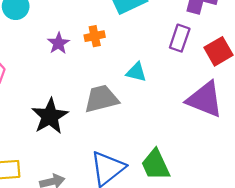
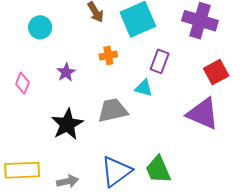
purple rectangle: (180, 38) -> (160, 61), moved
purple star: (58, 43) -> (66, 72), moved

